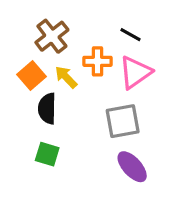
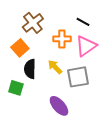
yellow arrow: (66, 77) -> (55, 67), moved
green square: (47, 154) -> (16, 88), moved
purple ellipse: (132, 167) -> (59, 106), moved

